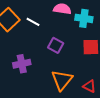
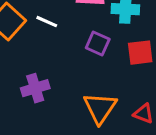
purple square: (56, 45) -> (98, 44), moved

